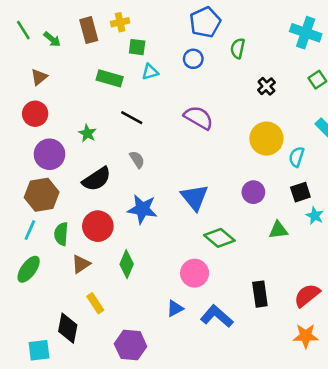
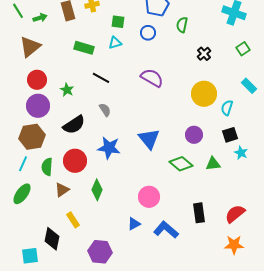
green arrow: (52, 39) -> (40, 18), turned -56
green square: (137, 47) -> (118, 22), moved
brown triangle: (39, 77) -> (30, 47), size x1.6
red circle: (35, 114) -> (37, 80), moved
green diamond: (219, 238) -> (181, 164), moved

